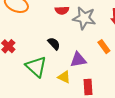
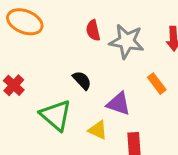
red semicircle: (62, 10) -> (93, 30), turned 80
purple triangle: (78, 60) -> (119, 104), turned 30

